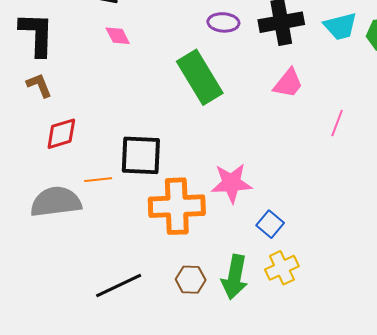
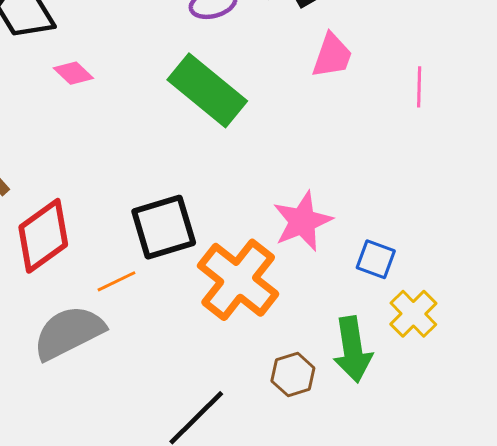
red diamond: (61, 134) -> (43, 236), size x1.4
orange cross: (177, 206) -> (238, 280), turned -30

